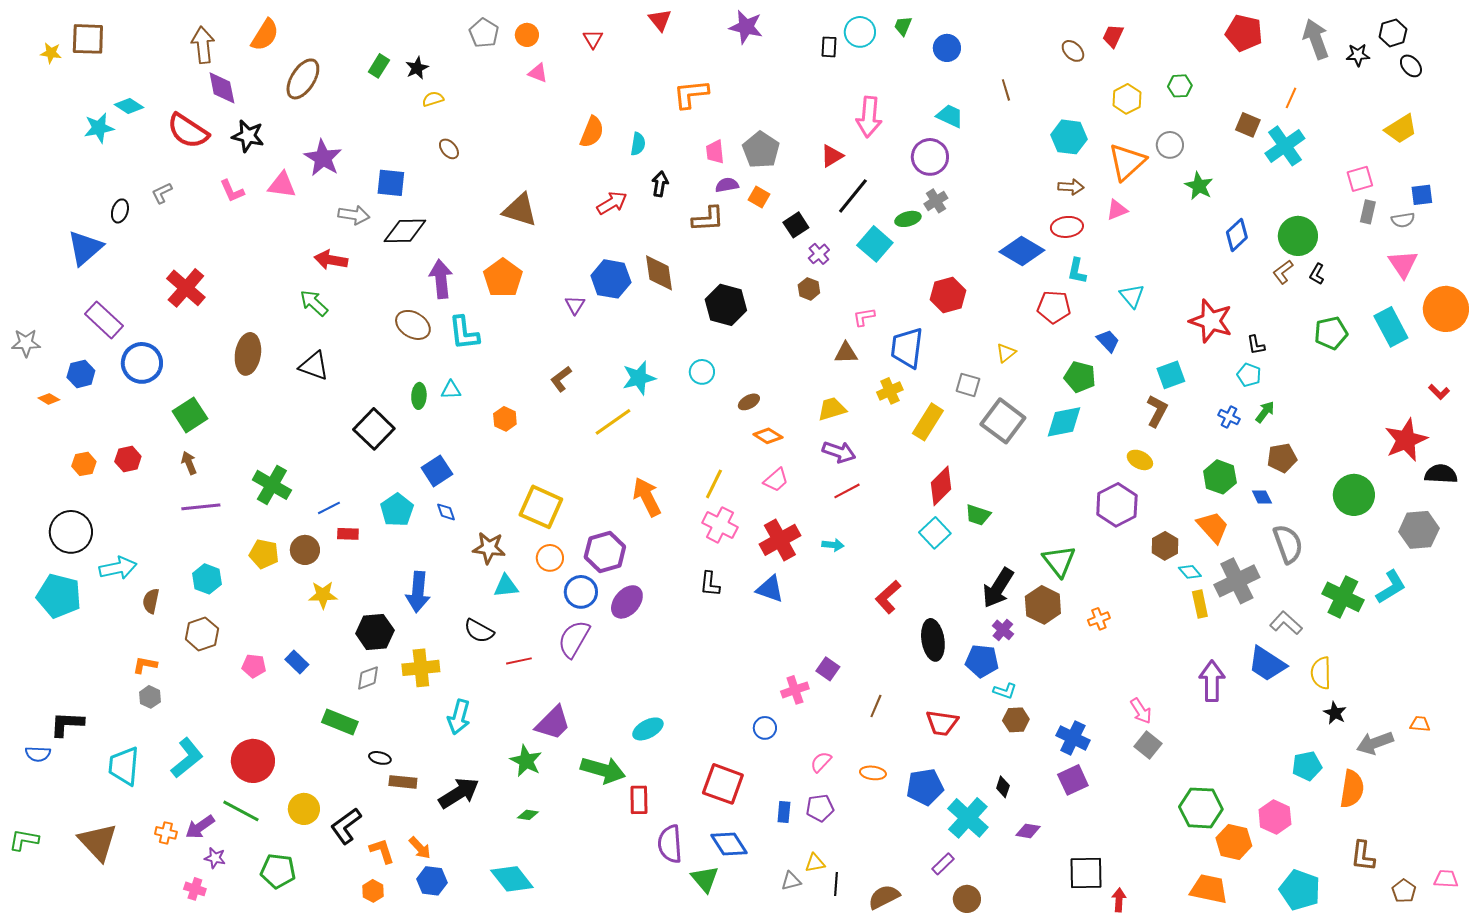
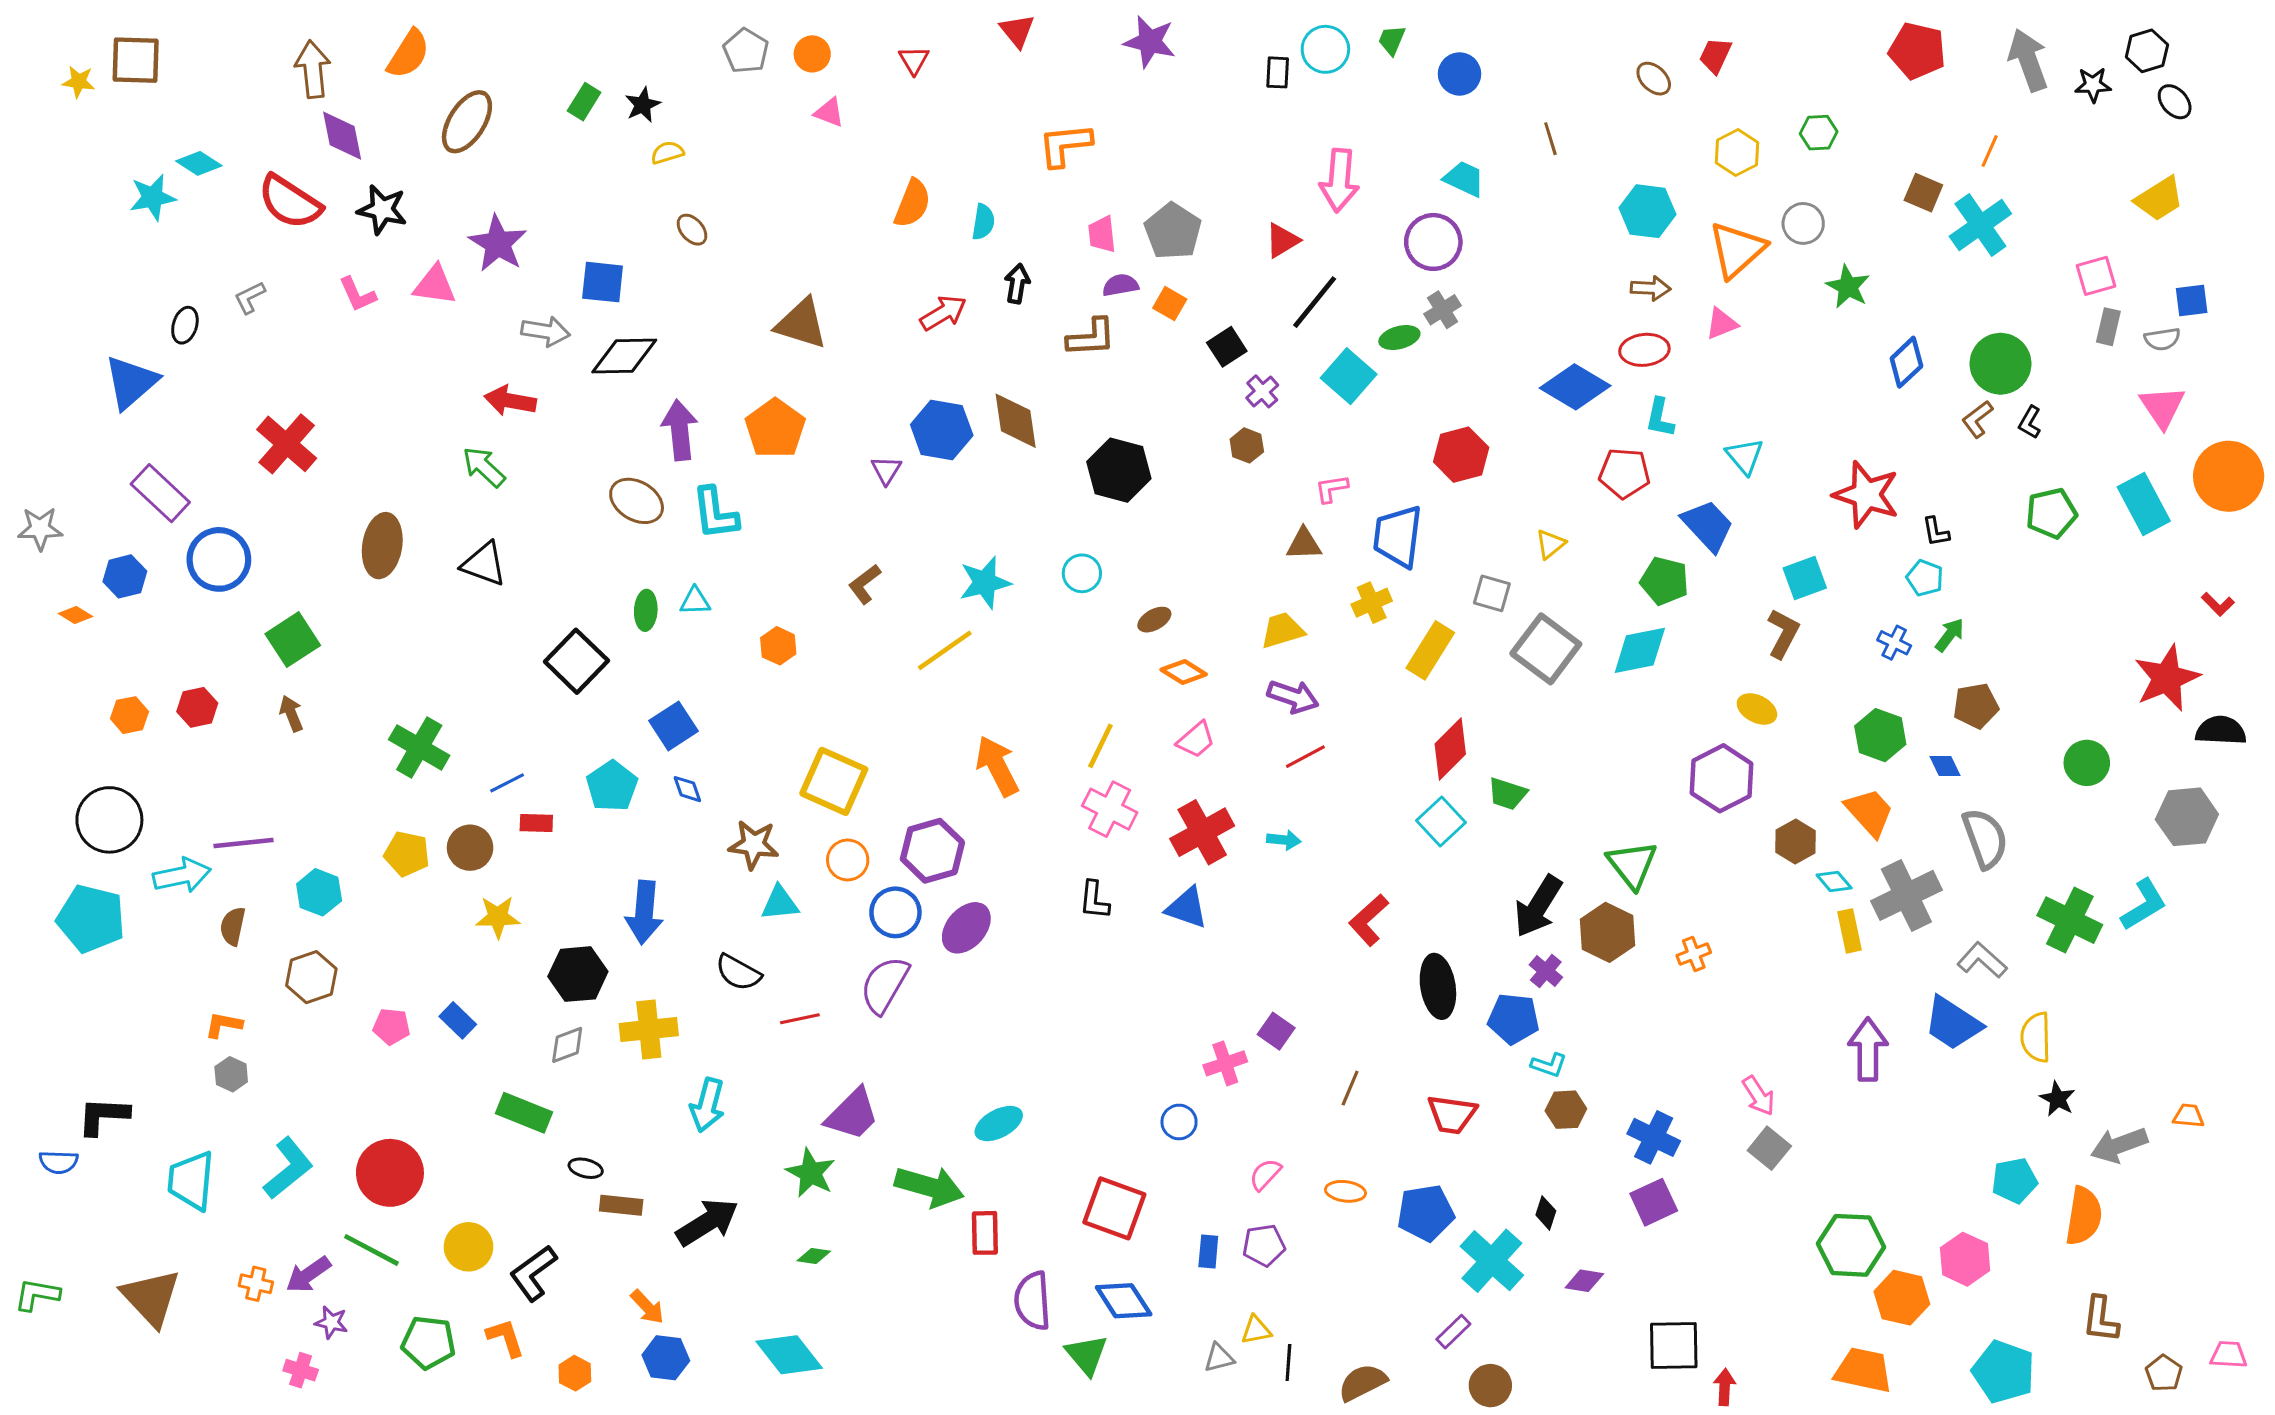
blue trapezoid: (1108, 341) -> (1708, 526), size x1.5
green circle: (1354, 495) -> (2087, 763), size x0.7
purple line: (201, 507) -> (244, 843), moved
orange L-shape: (382, 851) -> (506, 1338), moved

